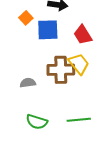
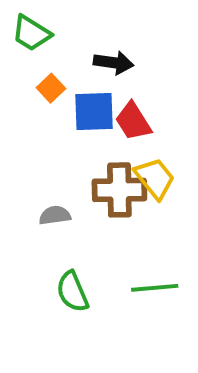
red trapezoid: (83, 35) -> (133, 121), moved
green semicircle: (37, 122) -> (72, 292), turned 50

